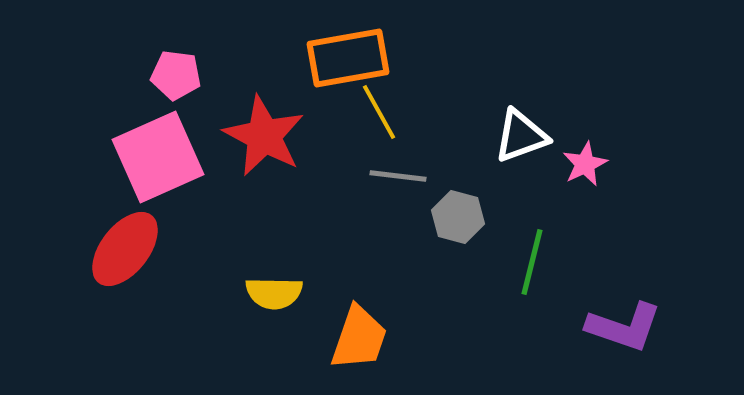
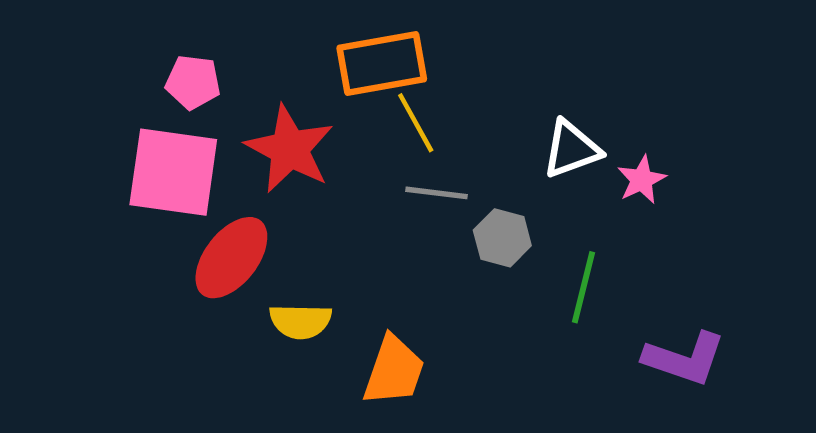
pink square: (158, 157) -> (173, 172), turned 32
red ellipse: (125, 249) -> (231, 258), moved

